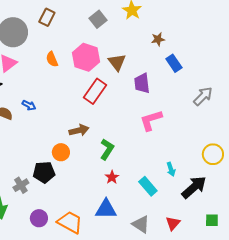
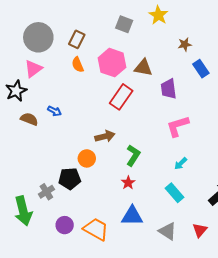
brown rectangle: (47, 17) -> (77, 39), moved
gray square: (98, 19) -> (124, 24), turned -30
brown triangle: (117, 62) -> (143, 68), turned -42
cyan arrow: (171, 169) -> (181, 164), moved, turned 64
red star: (112, 177) -> (128, 183), moved

